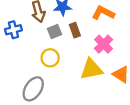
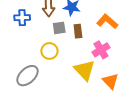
yellow triangle: (91, 69) -> (84, 70), turned 45

